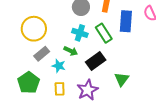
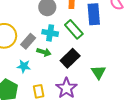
gray rectangle: (42, 54) -> (28, 41), moved
cyan star: (59, 66) -> (24, 66), moved

